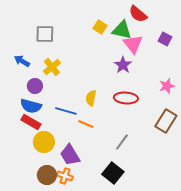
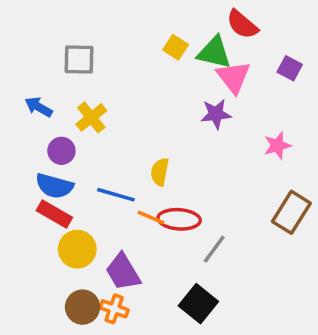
purple star: (123, 65) -> (216, 114), turned 30
pink star: (167, 86) -> (277, 146), moved
red ellipse: (126, 98) -> (179, 219), moved

